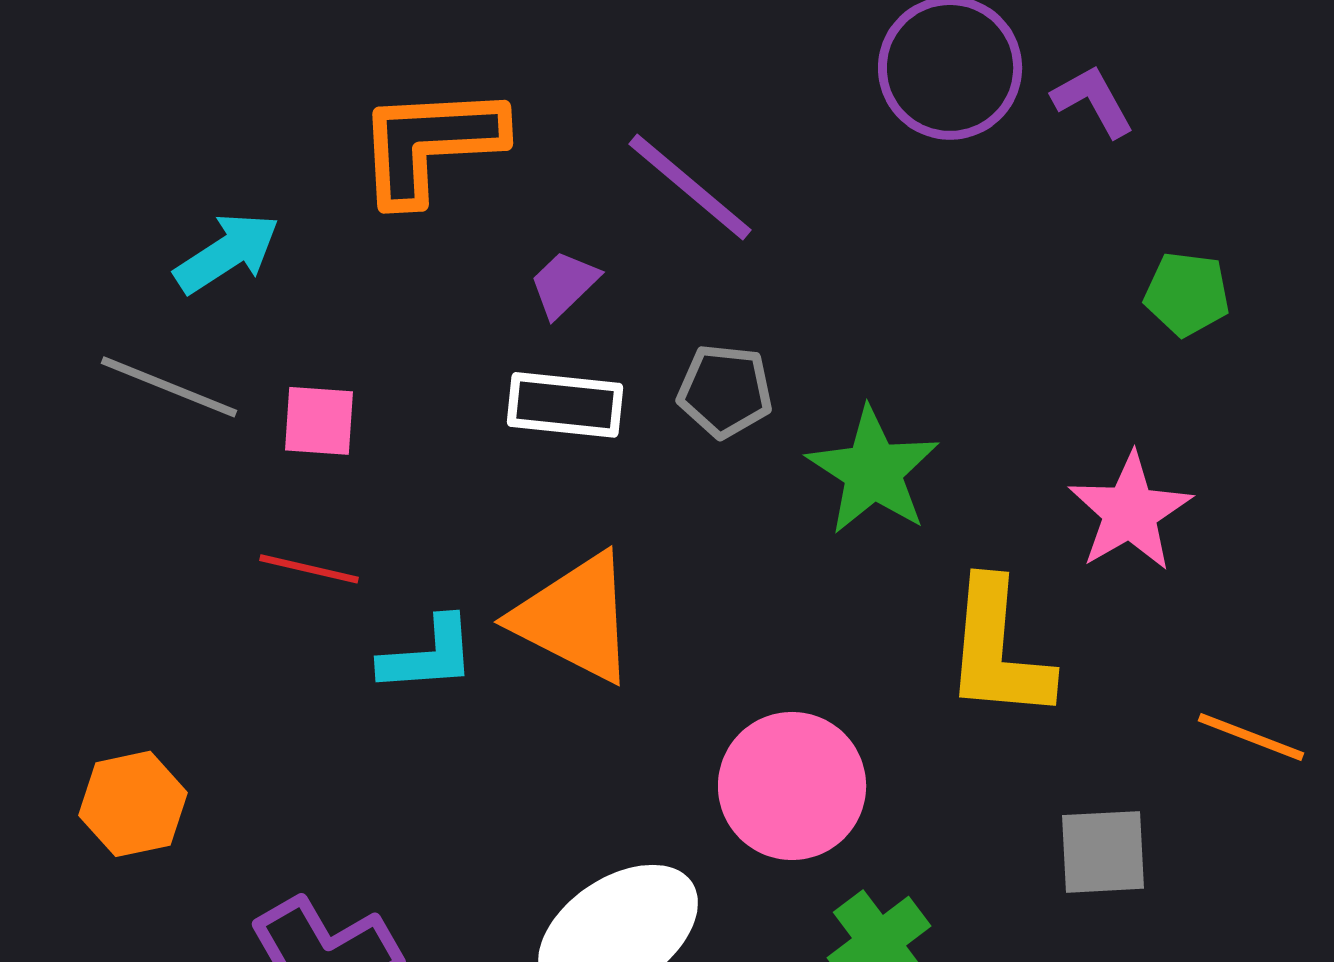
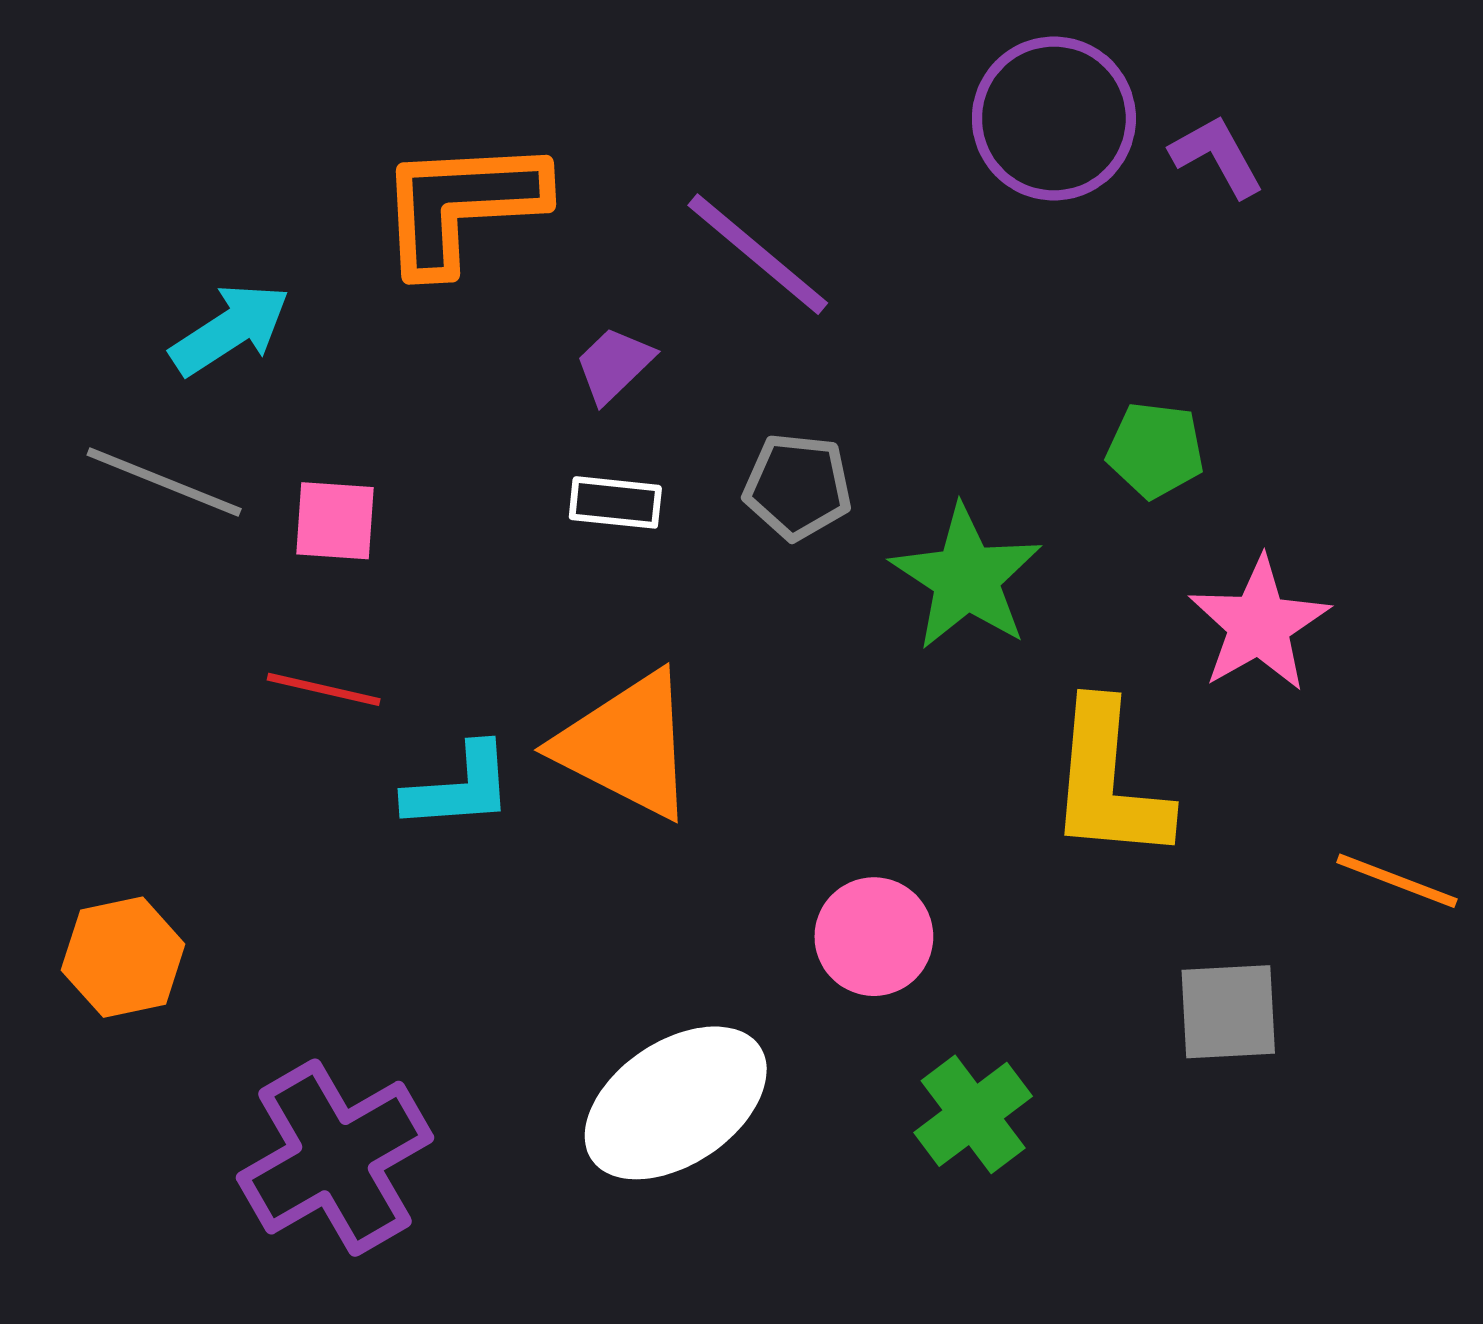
green pentagon: (1187, 294) -> (1155, 450), moved
white rectangle: (565, 405) -> (615, 502), size x0.7
pink circle: (792, 786) -> (874, 937), size x0.7

